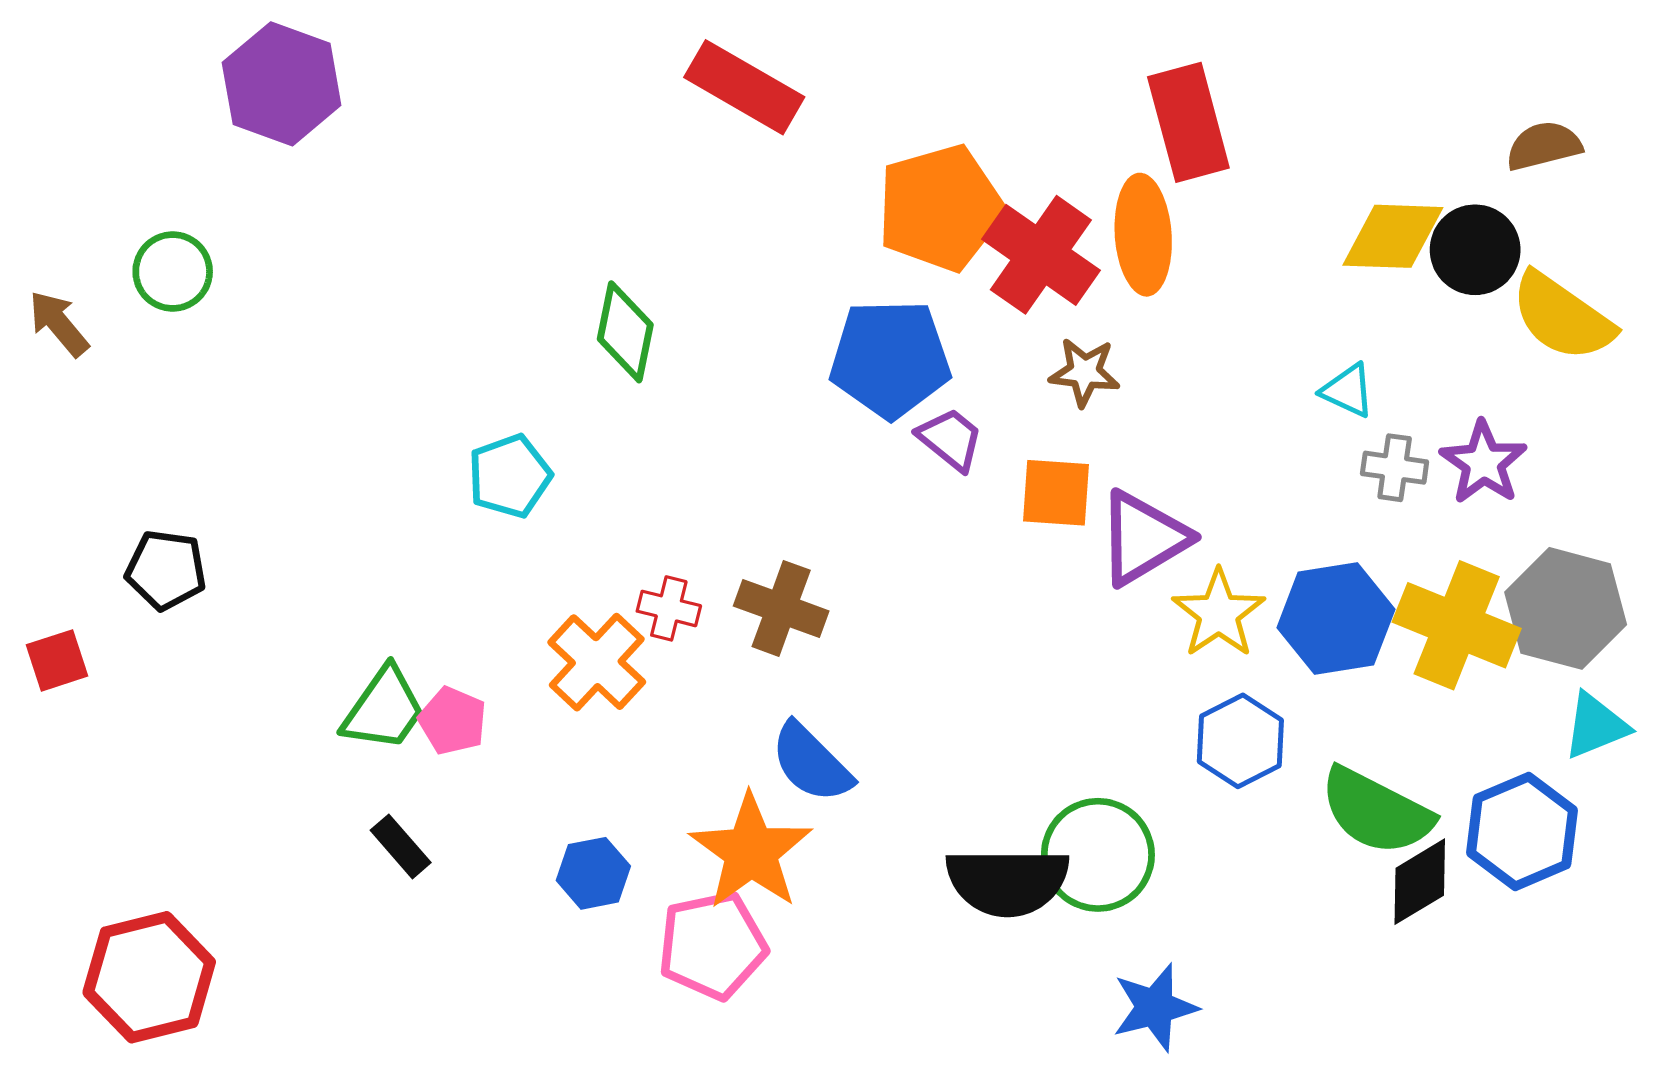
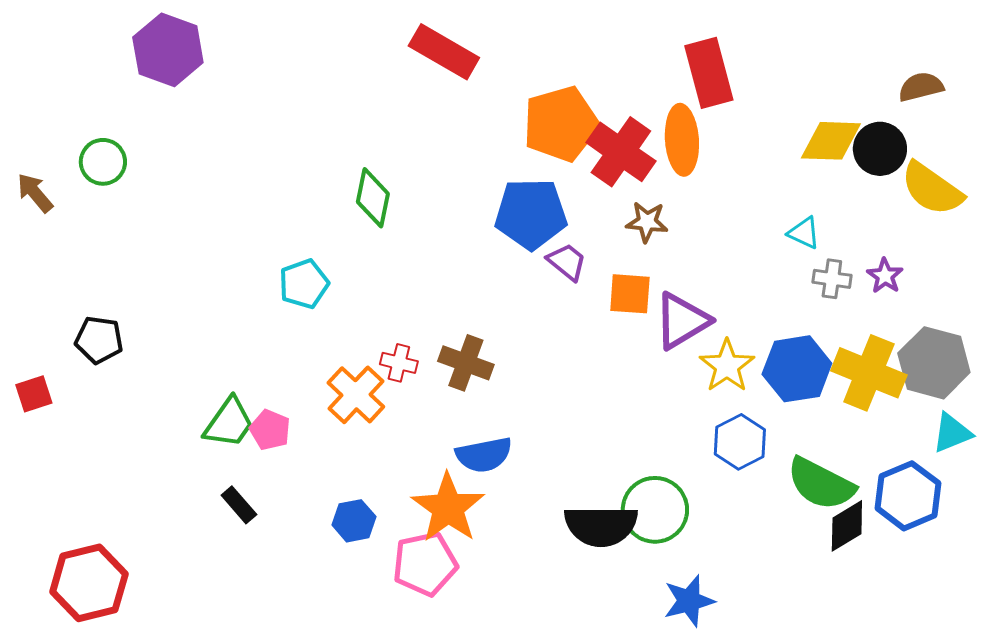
purple star: (1483, 463) -> (885, 276), size x0.7
blue semicircle: (811, 763) -> (484, 455), turned -56

